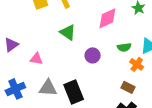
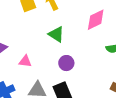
purple circle: (93, 55) -> (66, 63), moved

